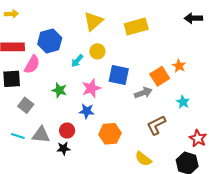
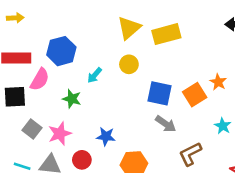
yellow triangle: (93, 21) -> (129, 28), moved
yellow circle: (97, 51) -> (129, 64), moved
blue square: (119, 75) -> (160, 93), moved
pink star: (91, 88) -> (60, 134), moved
green star: (59, 90) -> (72, 99), moved
gray arrow: (143, 93) -> (166, 124), moved, turned 54

